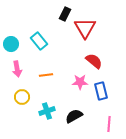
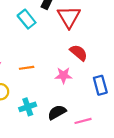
cyan rectangle: (39, 41) -> (27, 19), moved
blue rectangle: (101, 91) -> (100, 85), moved
pink line: (109, 124) -> (83, 121), moved, turned 70

